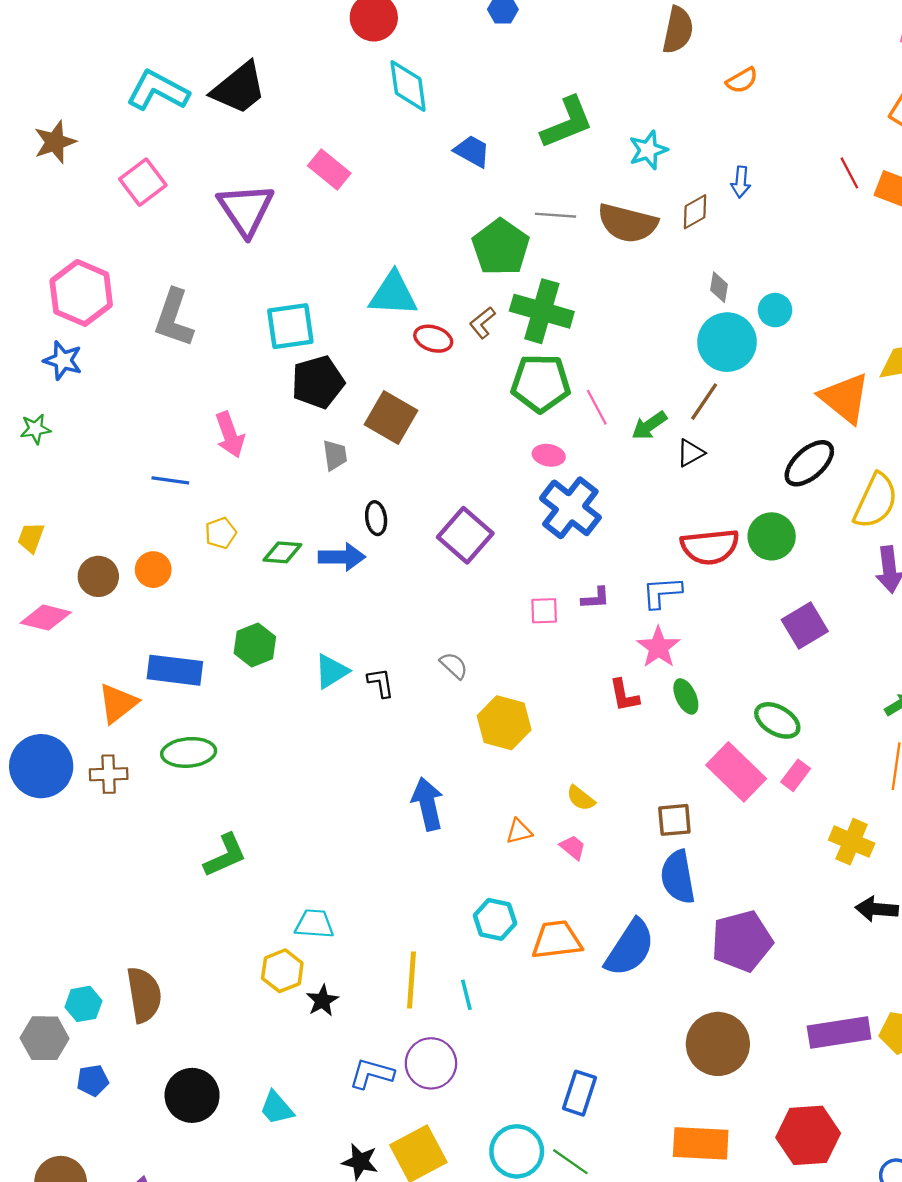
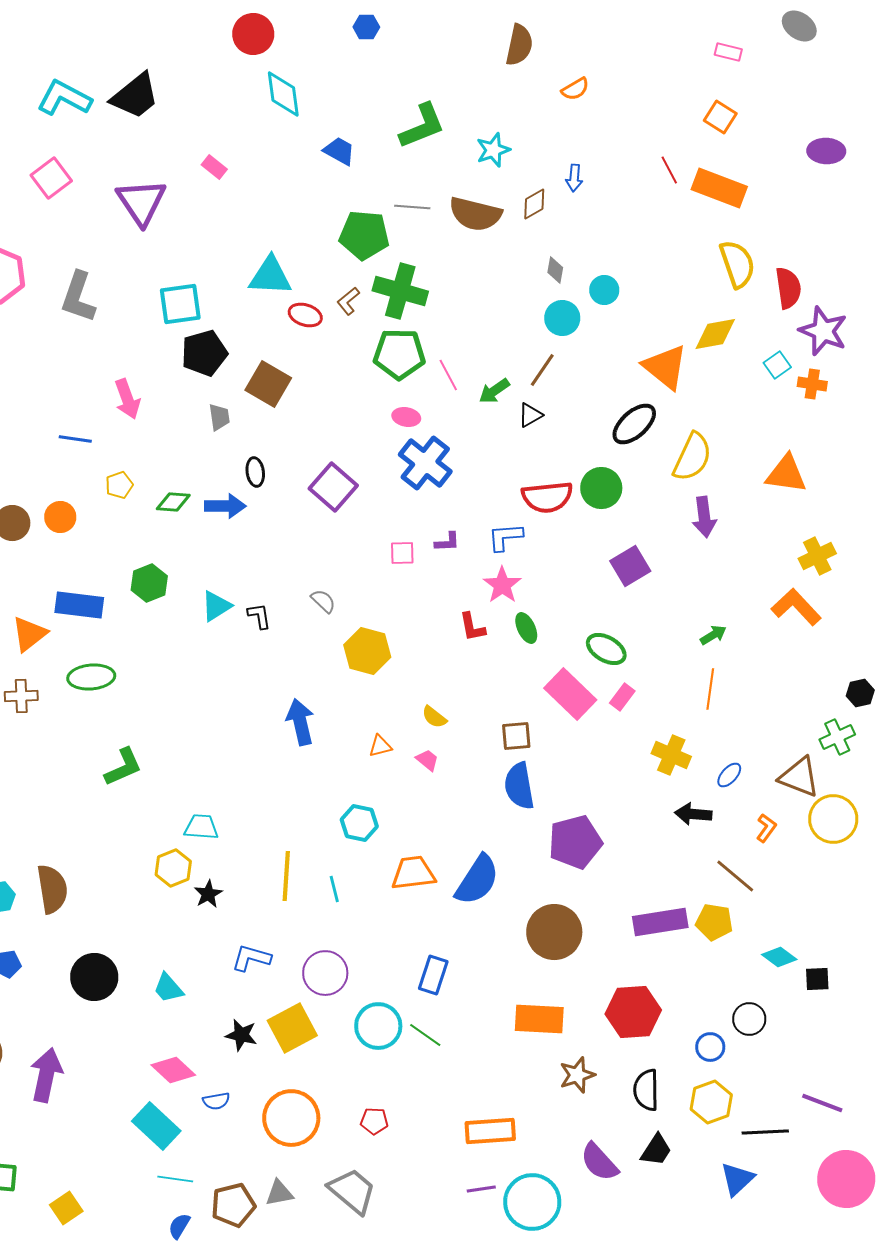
pink rectangle: (329, 169) -> (214, 167), size x0.7
green pentagon: (501, 247) -> (364, 235), turned -30
cyan circle: (727, 342) -> (562, 318), size x0.7
orange trapezoid: (557, 940) -> (413, 873), moved
blue semicircle: (630, 948) -> (477, 880), moved
purple circle: (431, 1063) -> (325, 973), moved

